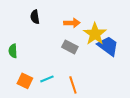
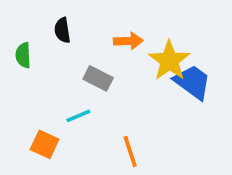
gray rectangle: (70, 47) -> (98, 78), moved
green semicircle: (13, 51) -> (23, 55), moved
cyan line: (47, 79) -> (78, 116), moved

